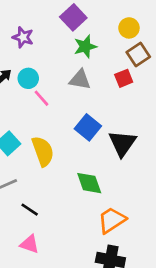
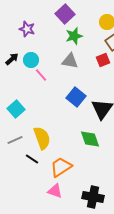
yellow semicircle: (43, 151) -> (42, 138), moved
green diamond: (89, 183) -> (90, 139), moved
orange trapezoid: (112, 220) -> (61, 167), moved
pink triangle: (30, 244) -> (55, 191), moved

